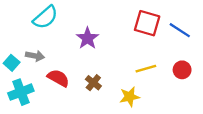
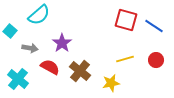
purple star: (87, 38) -> (62, 43), moved
cyan square: (12, 63) -> (10, 31), moved
brown cross: (93, 83) -> (80, 71), size x1.5
cyan cross: (21, 92) -> (18, 79), turned -30

